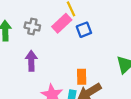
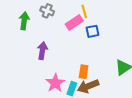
gray cross: (32, 26) -> (47, 11), moved

